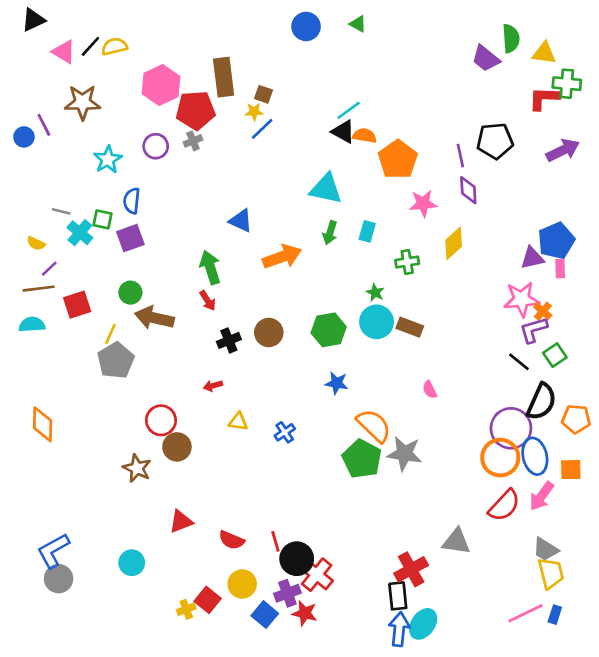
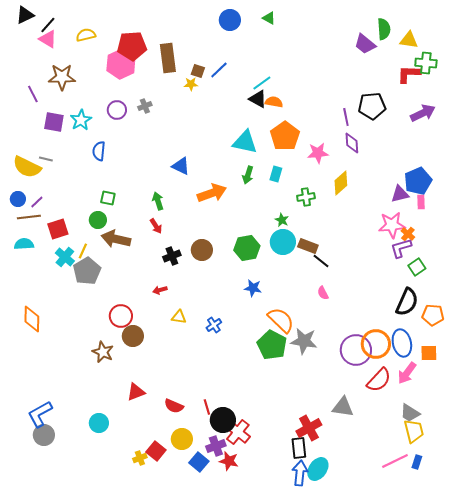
black line: (90, 46) -> (48, 25), moved
red pentagon: (196, 110) -> (132, 46), moved
blue line: (262, 129) -> (219, 70), moved
blue circle: (24, 137) -> (18, 199), moved
orange pentagon: (398, 160) -> (285, 136), moved
green square: (102, 219) -> (108, 198), moved
cyan cross: (80, 233) -> (65, 257), moved
purple square: (130, 238) -> (54, 122), moved, turned 30
yellow semicircle: (36, 243) -> (27, 167), moved, size x2.0
green arrow: (210, 267) -> (158, 201), size x0.7
black line: (519, 362) -> (321, 261), moved
purple circle: (511, 428) -> (356, 350), moved

